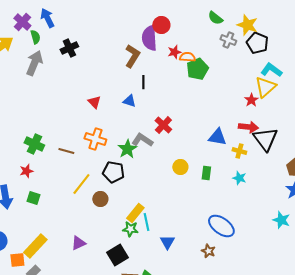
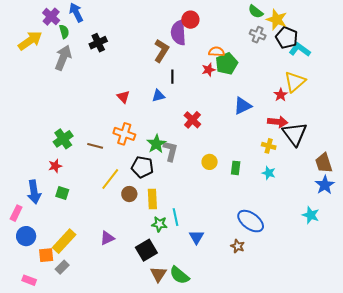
green semicircle: (215, 18) -> (256, 12), moved
red star: (174, 52) -> (208, 70), moved
cyan L-shape: (271, 70) -> (300, 50), moved
blue triangle: (129, 101) -> (158, 96), turned -32
blue triangle: (217, 137) -> (243, 106), moved, turned -36
gray L-shape: (142, 140) -> (170, 151), moved, turned 70
green cross: (34, 144) -> (63, 139), turned 30
yellow rectangle: (135, 213) -> (152, 199), moved, turned -42

